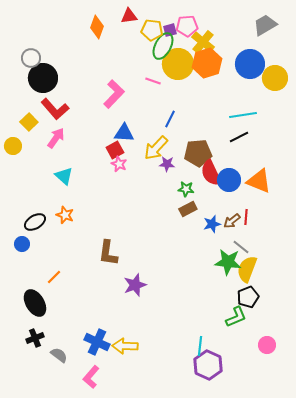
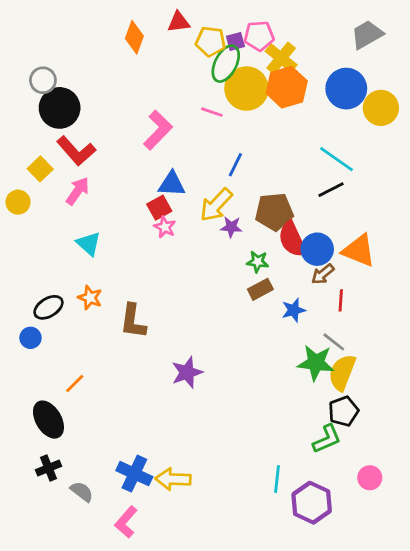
cyan line: (243, 115) -> (337, 159), turned 44
brown arrow: (232, 221) -> (323, 274), moved
brown L-shape: (108, 253) -> (133, 321), moved
purple star: (135, 285) -> (187, 372), moved
purple hexagon: (208, 365) -> (312, 503), moved

